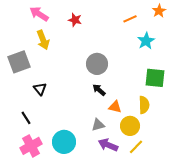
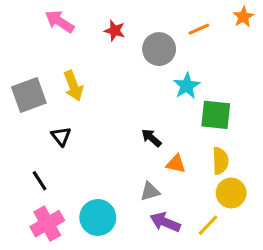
yellow arrow: (43, 40) -> (73, 86), moved
cyan star: (146, 41) -> (187, 86), moved
gray circle: (97, 64) -> (159, 49), moved
green square: (155, 78) -> (216, 115), moved
yellow circle: (130, 126) -> (231, 193), moved

